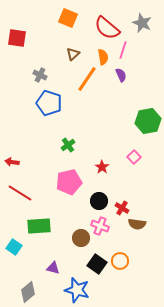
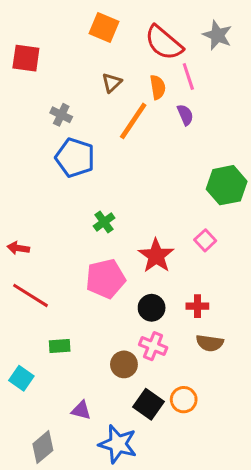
pink line: (123, 50) -> (188, 76), turned -36
red star: (102, 167) -> (156, 256), size x1.6
red cross: (122, 208) -> (197, 306), moved, turned -32
green rectangle: (39, 226) -> (60, 346), size x0.6

